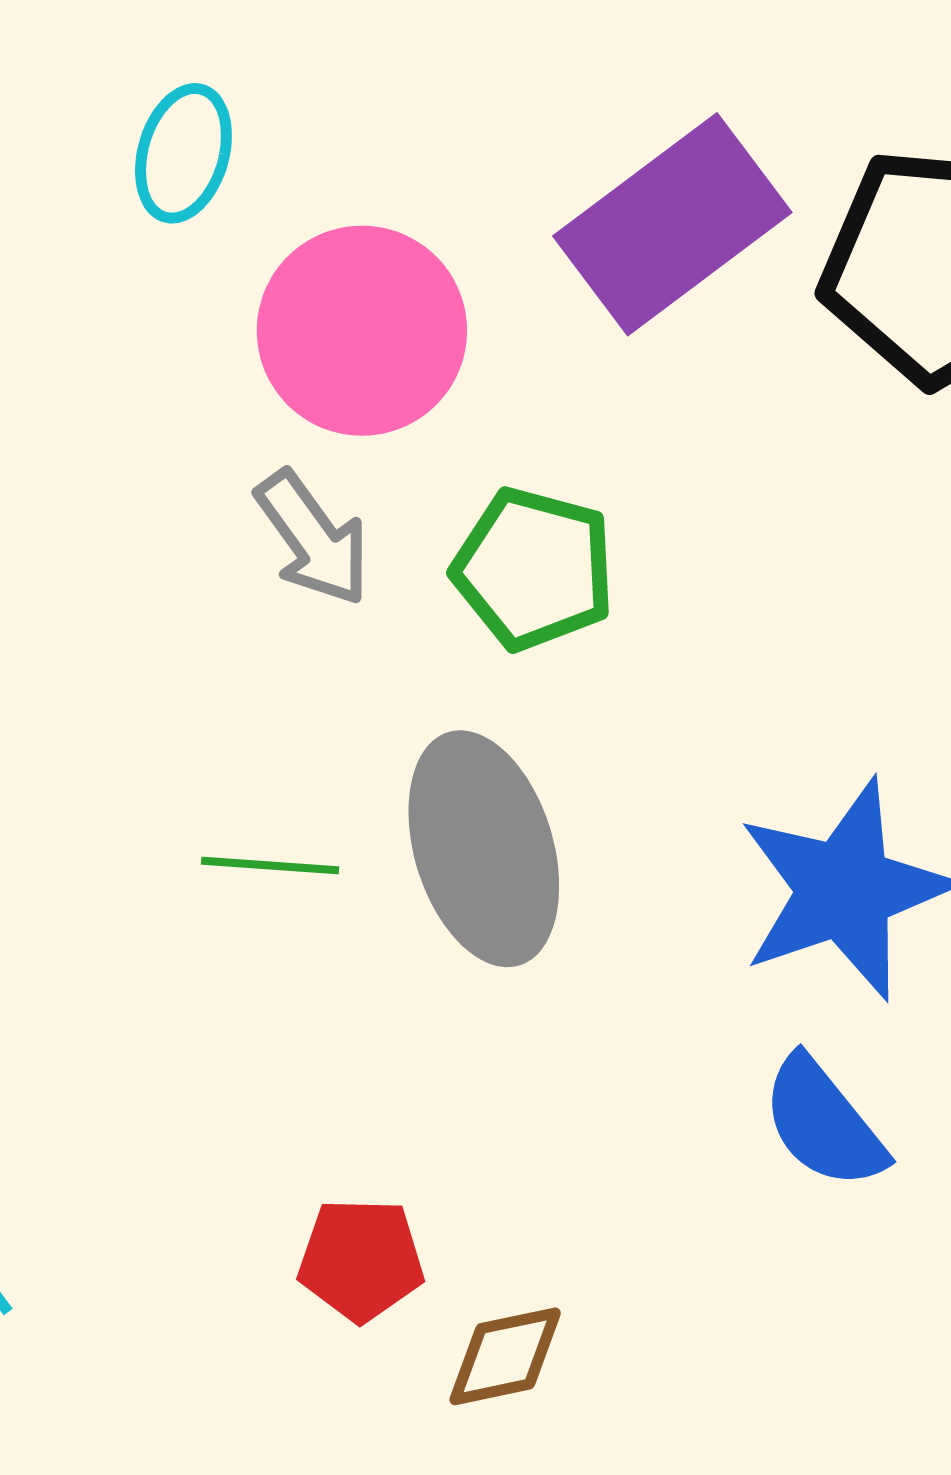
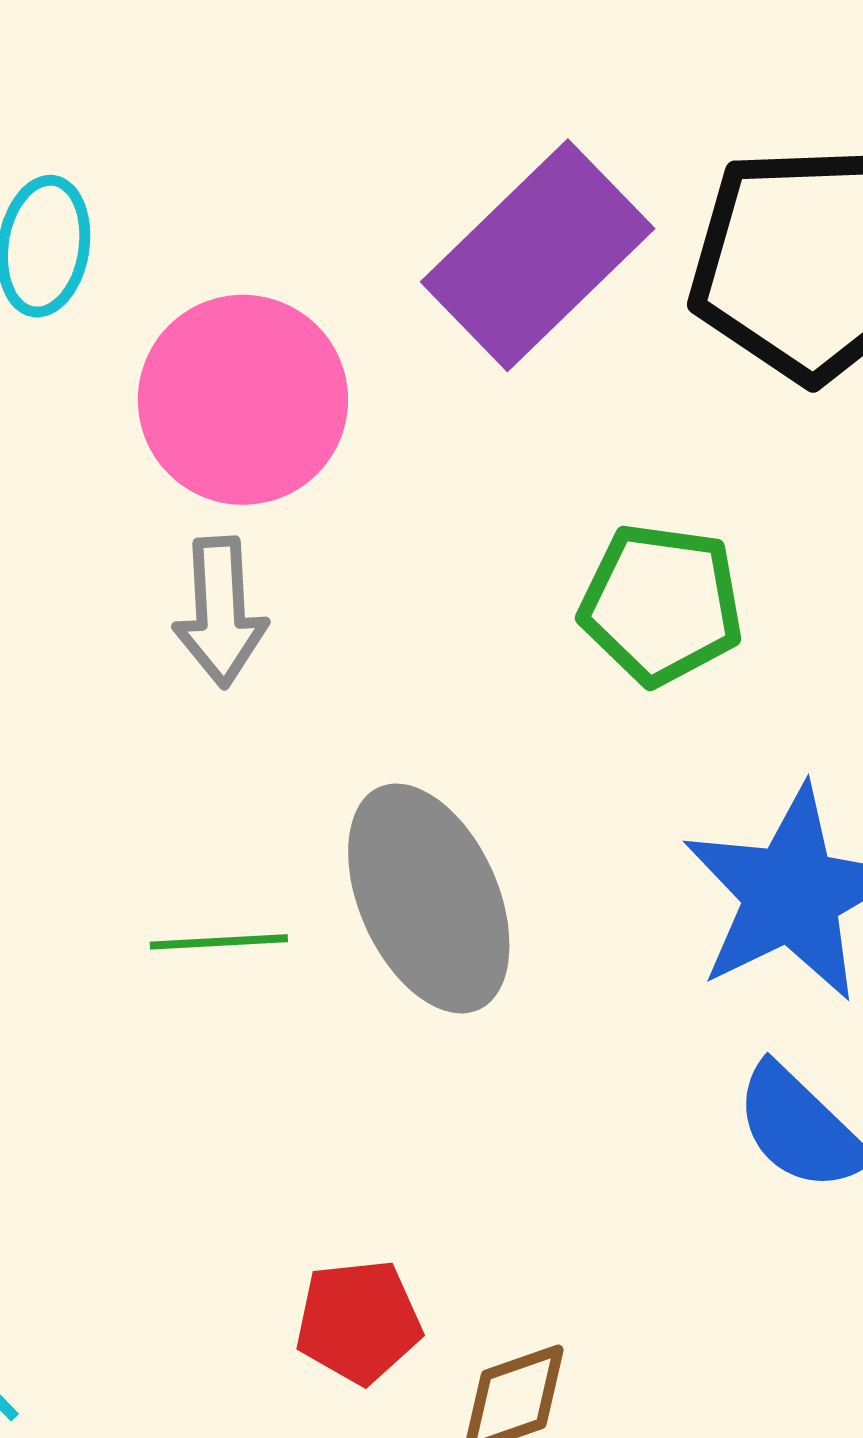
gray arrow: (313, 538) -> (220, 612), turned 40
green pentagon: (534, 569) -> (661, 604), moved

